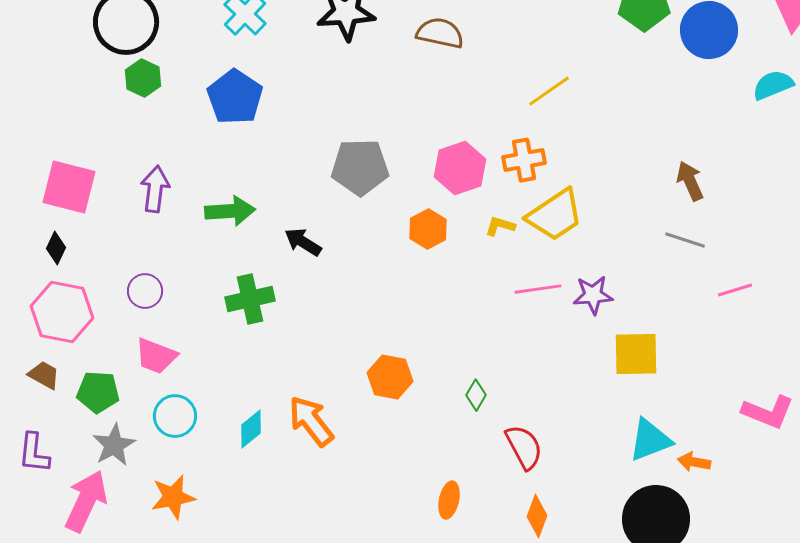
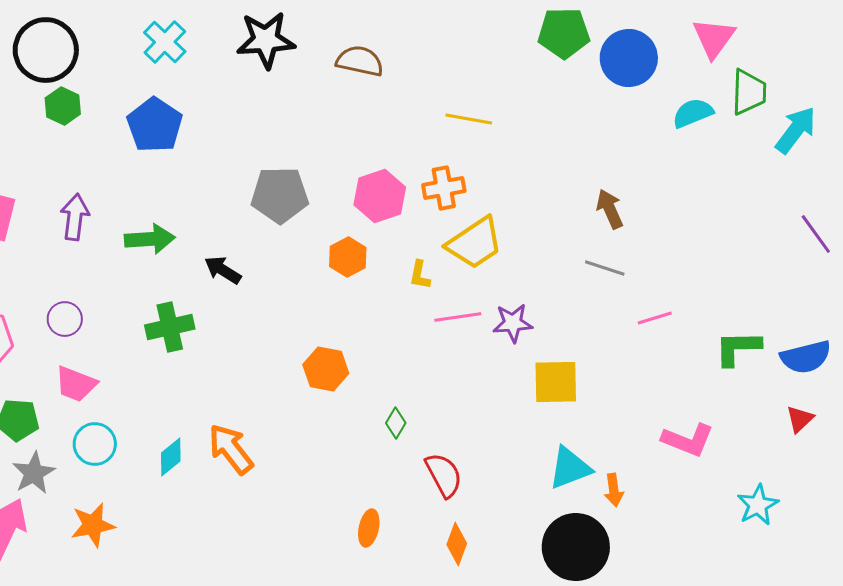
yellow line: (549, 91) -> (469, 119), turned 45
yellow L-shape: (500, 226) -> (420, 275), moved, turned -96
orange hexagon: (390, 377) -> (326, 369), moved
orange arrow: (694, 462) -> (614, 490), turned -108

